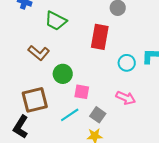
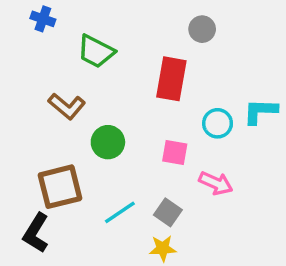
pink square: (82, 92) -> (175, 152), moved

